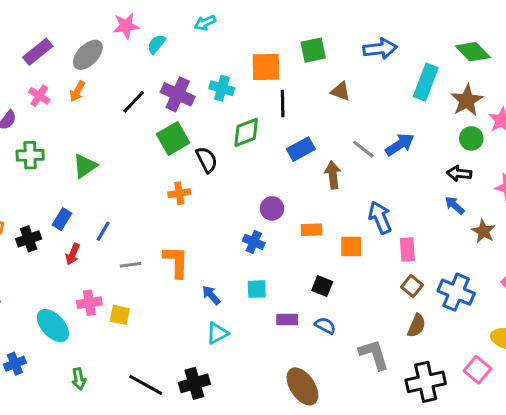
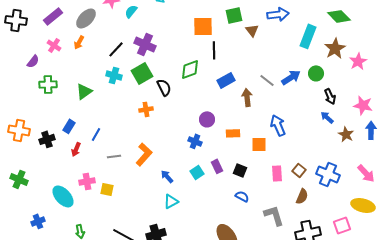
cyan cross: (222, 88) -> (114, 75), moved
brown triangle: (340, 91) -> (252, 30), moved, turned 32
green circle: (471, 138) -> (316, 73), moved
black arrow: (459, 173) -> (330, 96), turned -119
pink rectangle: (407, 250) -> (277, 173), moved
orange L-shape: (176, 262) -> (144, 154), turned 40
cyan square: (257, 289) -> (197, 172), turned -32
purple rectangle: (287, 319) -> (217, 166), moved, turned 64
pink square: (477, 370) -> (342, 225), turned 30

